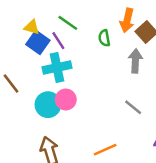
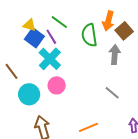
green semicircle: (104, 38) -> (89, 35), size x1.6
cyan cross: (57, 67) -> (50, 59), turned -35
cyan circle: (48, 105) -> (29, 94), moved

